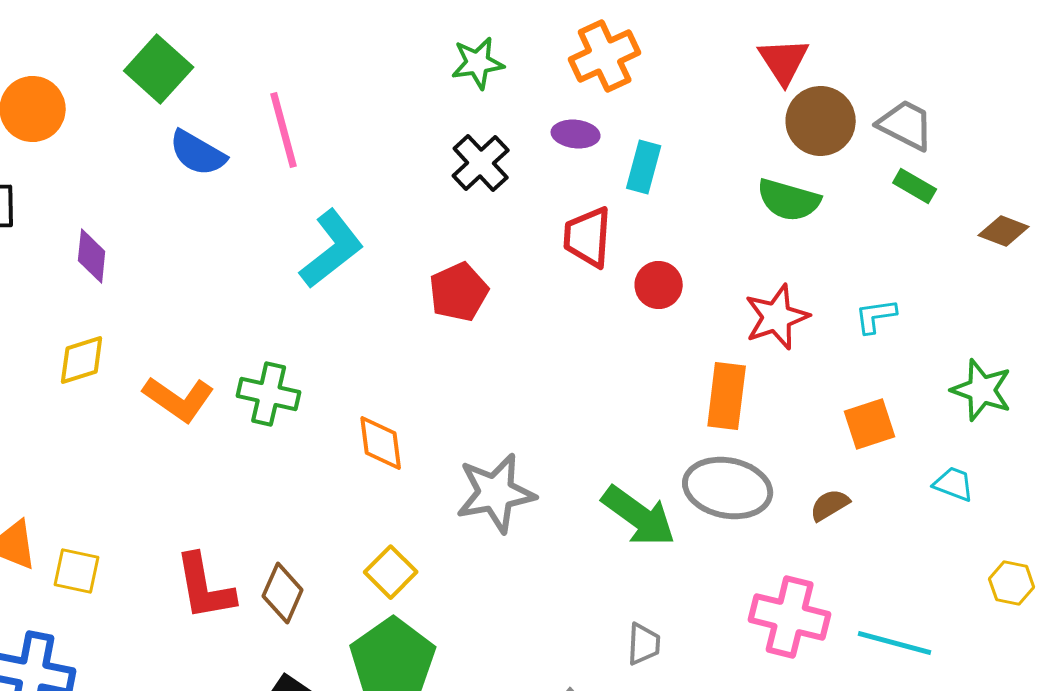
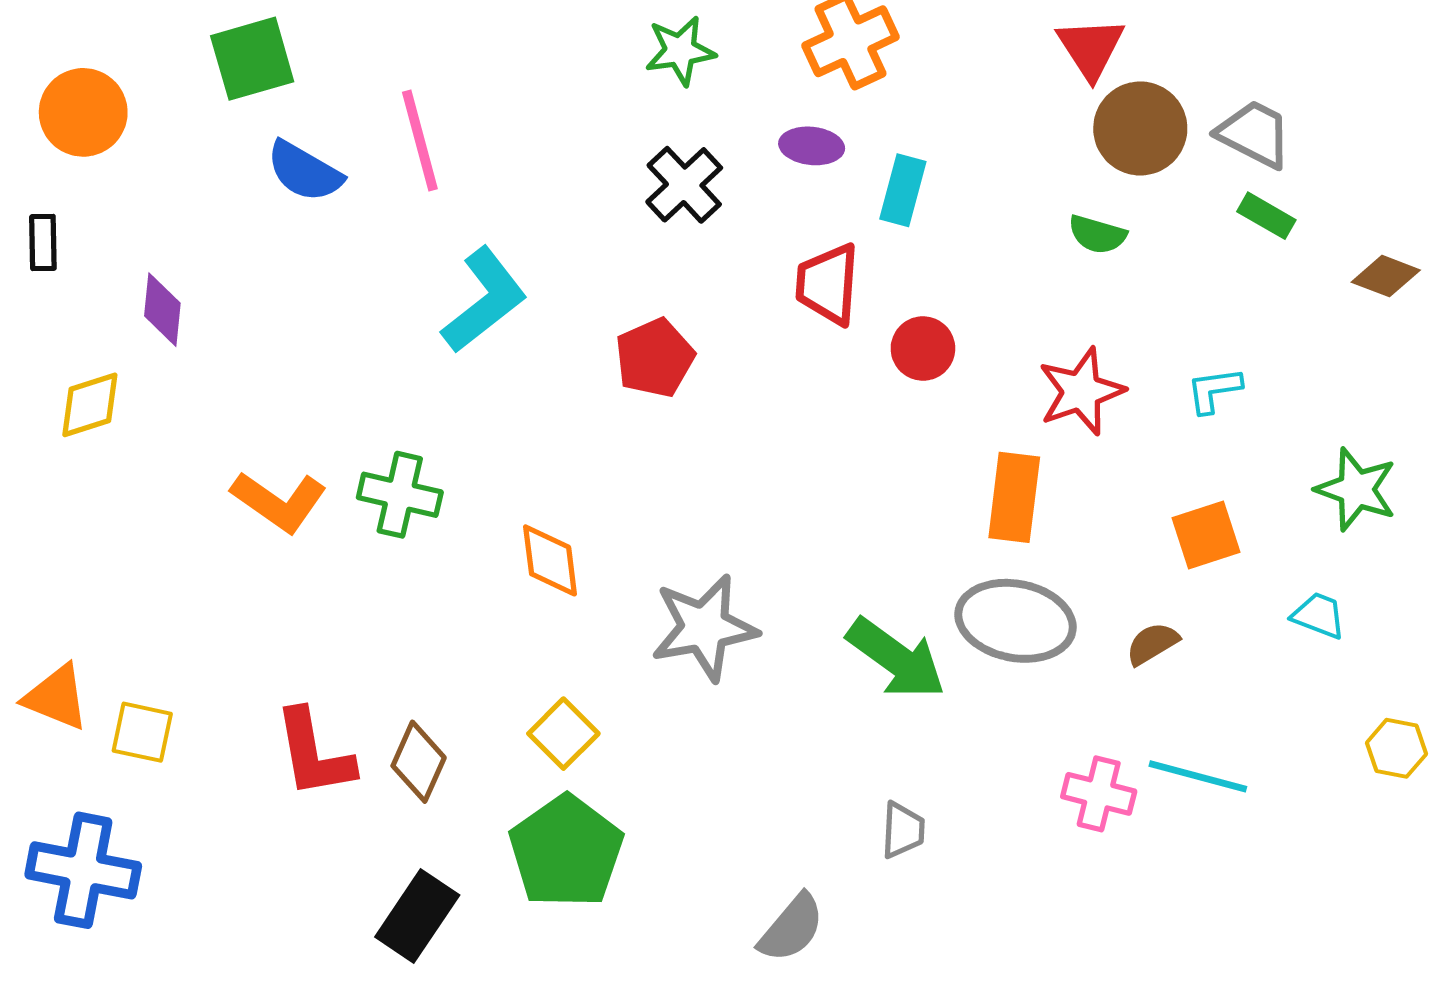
green square: (159, 69) -> (252, 59), turned 32
green semicircle: (789, 200) -> (1097, 234), size x0.7
yellow diamond: (82, 360) -> (90, 405), moved
pink cross: (790, 617) -> (1099, 794), size x0.7
cyan line: (895, 643) -> (1198, 776), moved

